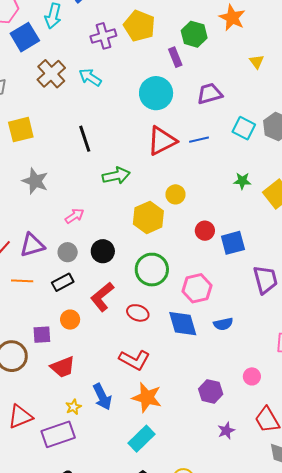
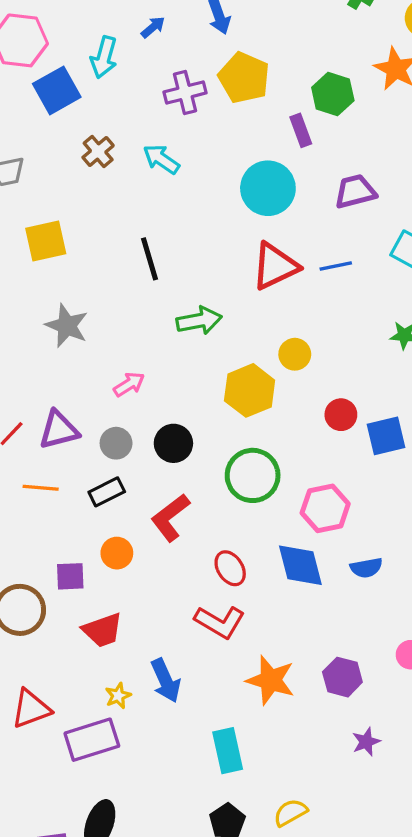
brown cross: (51, 74) -> (98, 151), size x0.7
red ellipse: (138, 313) -> (230, 568), moved, turned 35
orange star: (147, 397) -> (271, 680), moved
cyan rectangle: (142, 439) -> (228, 751), turned -60

